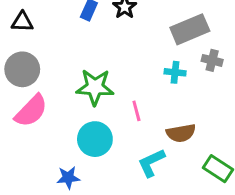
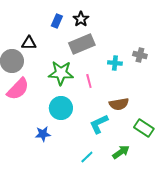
black triangle: (22, 22) -> (29, 43), moved
gray rectangle: (190, 29) -> (82, 44), moved
pink line: (136, 111) -> (89, 81), moved

